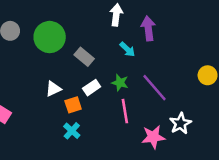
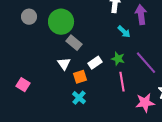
gray rectangle: (84, 57) -> (74, 43), moved
white triangle: (53, 89) -> (64, 64), turned -40

